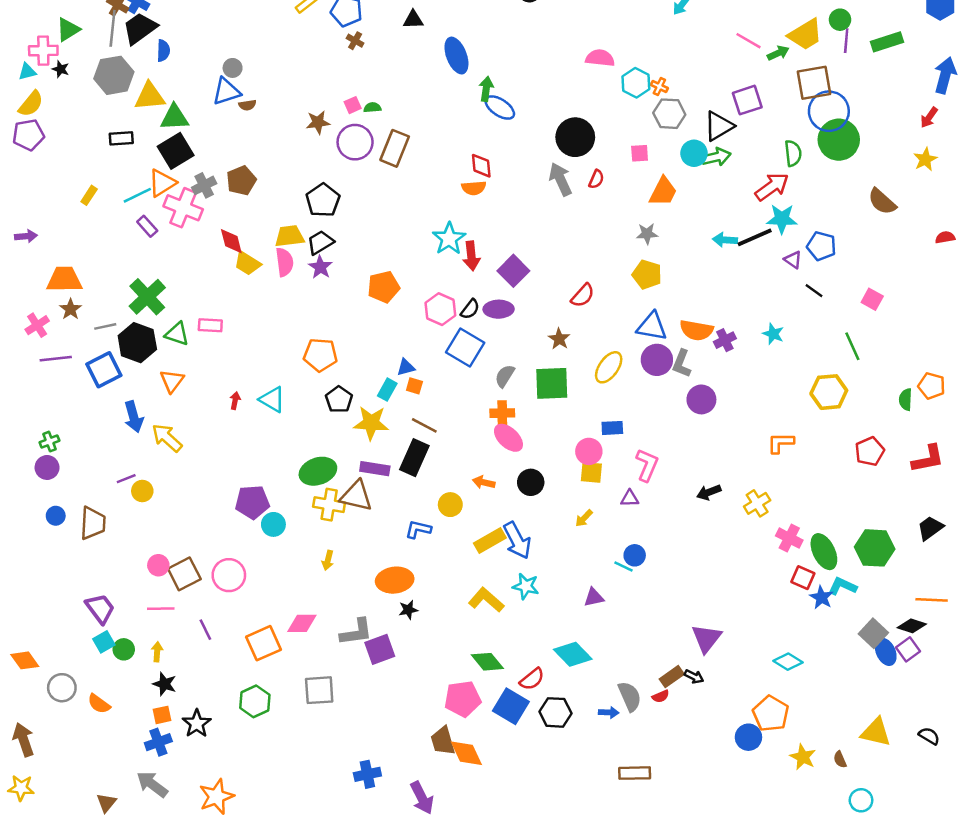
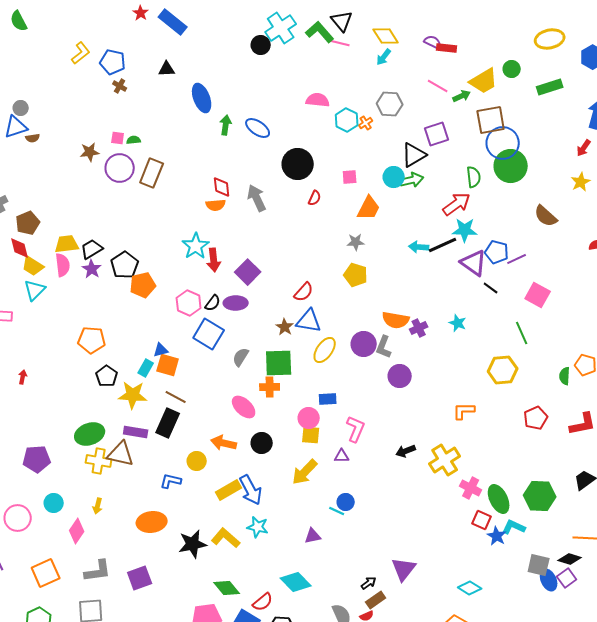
purple line: (846, 41) -> (517, 259), moved, turned 60
orange cross: (659, 86) -> (366, 123), turned 32
pink square: (353, 105) -> (118, 138), turned 32
blue ellipse: (500, 108) -> (258, 128), moved
gray hexagon: (669, 114) -> (390, 104), moved
gray arrow: (560, 179) -> (257, 198), moved
brown pentagon: (241, 180) -> (28, 223), moved
black pentagon: (323, 200) -> (125, 265), moved
purple triangle: (793, 260) -> (474, 263), size x1.8
pink square: (872, 299) -> (538, 295), size x1.4
blue triangle: (652, 326) -> (309, 321), moved
orange square: (414, 386) -> (168, 365), size x1.6
cyan triangle: (272, 399) -> (35, 290), moved, turned 45
orange cross: (502, 413) -> (270, 387), moved
orange arrow: (484, 482) -> (224, 443), size x1.4
yellow cross: (757, 503) -> (445, 460), size x1.4
yellow arrow: (584, 518) -> (305, 472), size x1.8
cyan circle: (273, 524) -> (54, 503), moved
black star: (408, 610) -> (193, 544), moved, size x1.8
pink diamond: (302, 623) -> (77, 531), moved, turned -55
gray L-shape: (356, 632) -> (98, 571), moved
gray square: (873, 633) -> (539, 565), turned -30
black arrow: (694, 677) -> (369, 583), moved, turned -63

